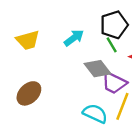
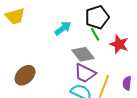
yellow trapezoid: (28, 40) -> (15, 16), moved
purple trapezoid: (114, 83) -> (85, 73), moved

